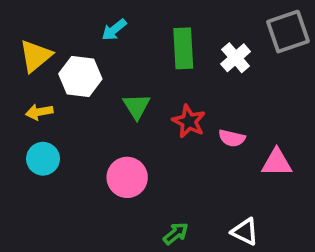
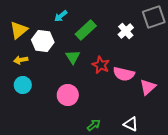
green rectangle: (183, 48) -> (86, 30), moved, turned 50
pink semicircle: (232, 138) -> (124, 74), size x1.5
pink triangle: (277, 162) -> (148, 87), turned -42

